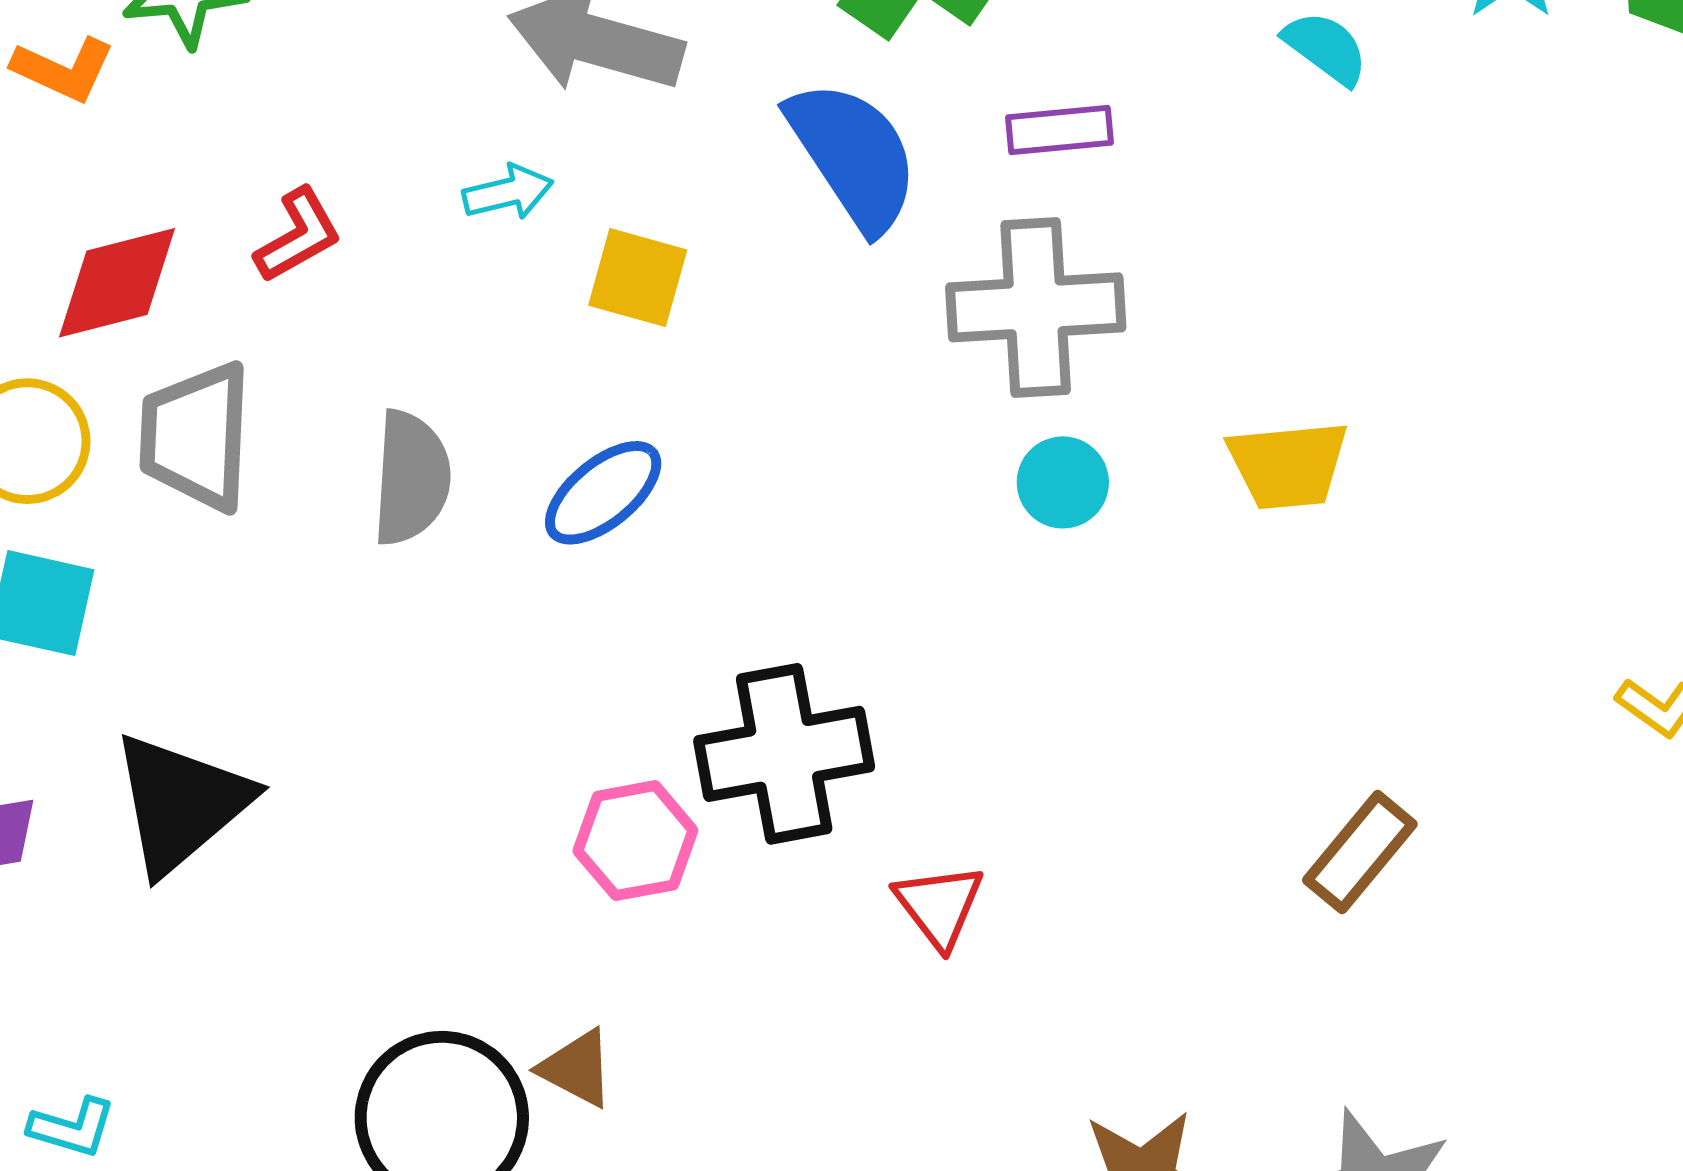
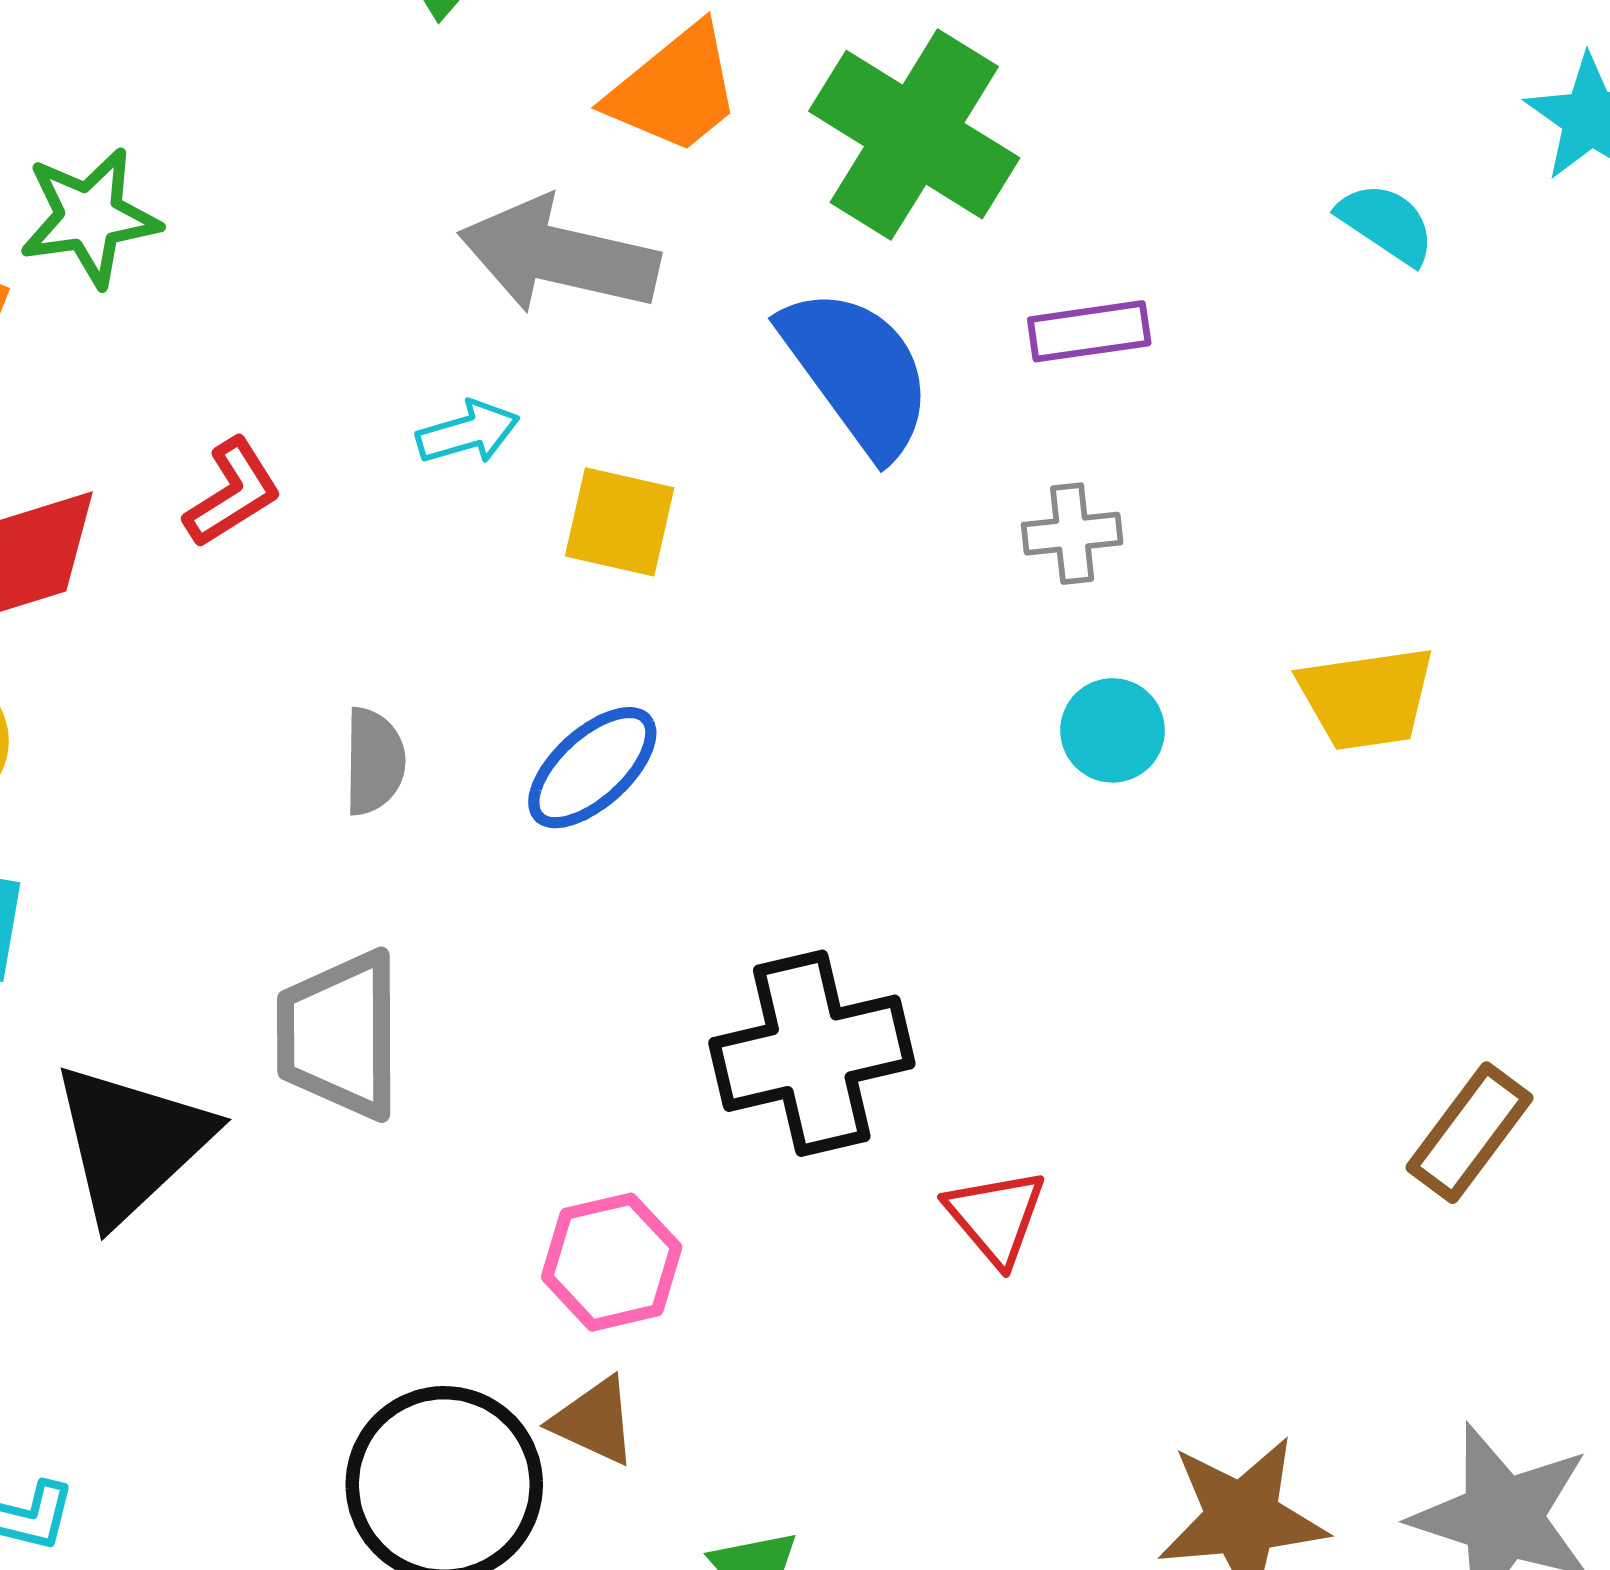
gray cross: (1036, 307) -> (1072, 534), size x0.5
gray trapezoid: (196, 436) -> (339, 1035), moved
gray semicircle: (411, 478) -> (374, 761), size x0.7
pink hexagon: (635, 841) -> (612, 1262), moved

